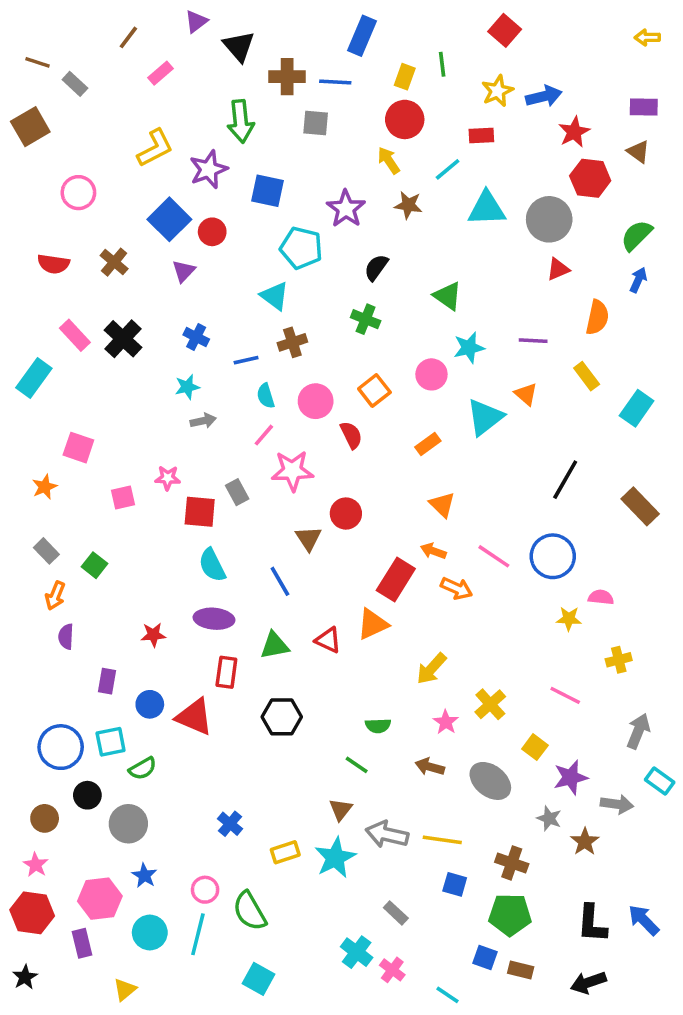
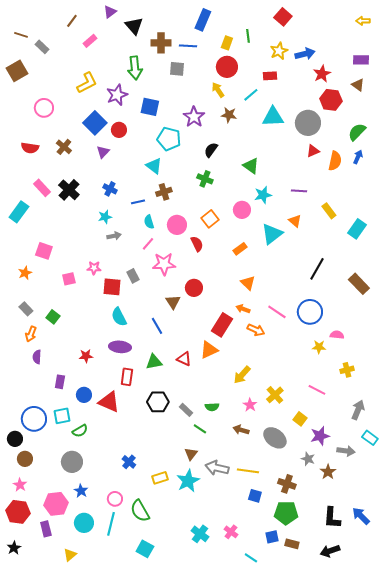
orange semicircle: (597, 317) -> (335, 161), moved
black circle: (87, 795) -> (15, 439), moved
gray rectangle: (396, 913) -> (186, 410), moved
blue square: (485, 957) -> (272, 537), turned -32
pink cross: (392, 970) -> (231, 532), moved

